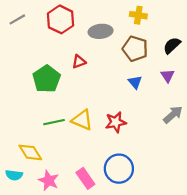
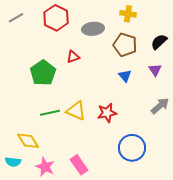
blue circle: (119, 169) -> (132, 148), moved

